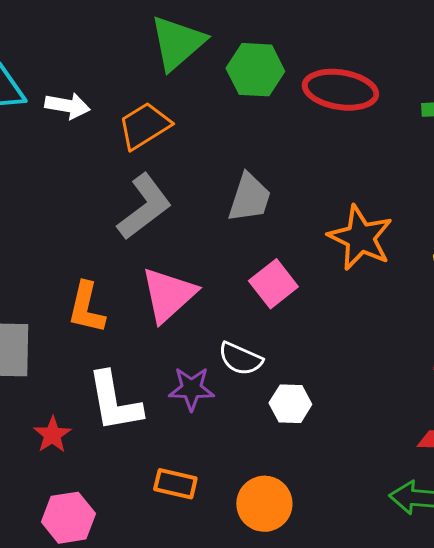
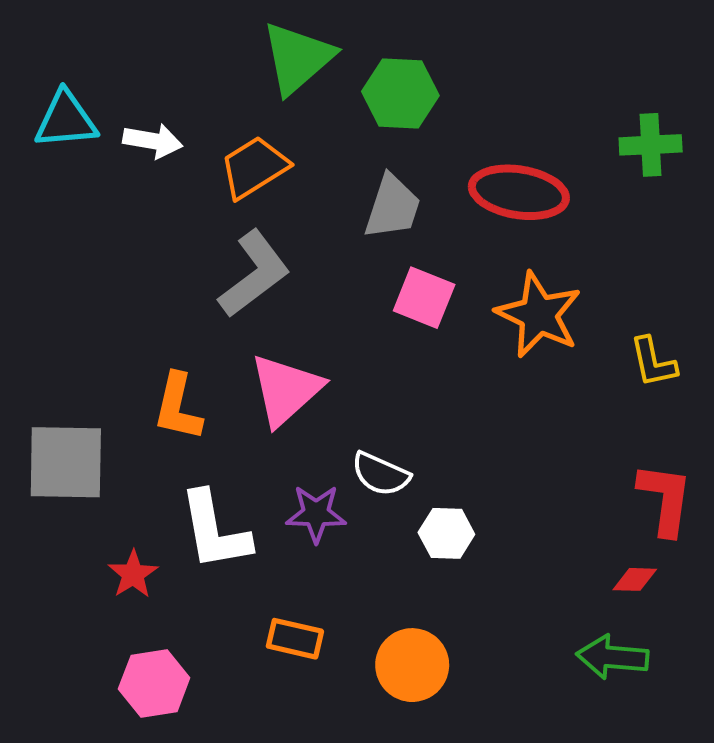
red ellipse: (340, 90) -> (519, 192), moved
gray trapezoid: (249, 198) -> (392, 207), moved
pink square: (273, 284) -> (424, 298), moved, turned -30

